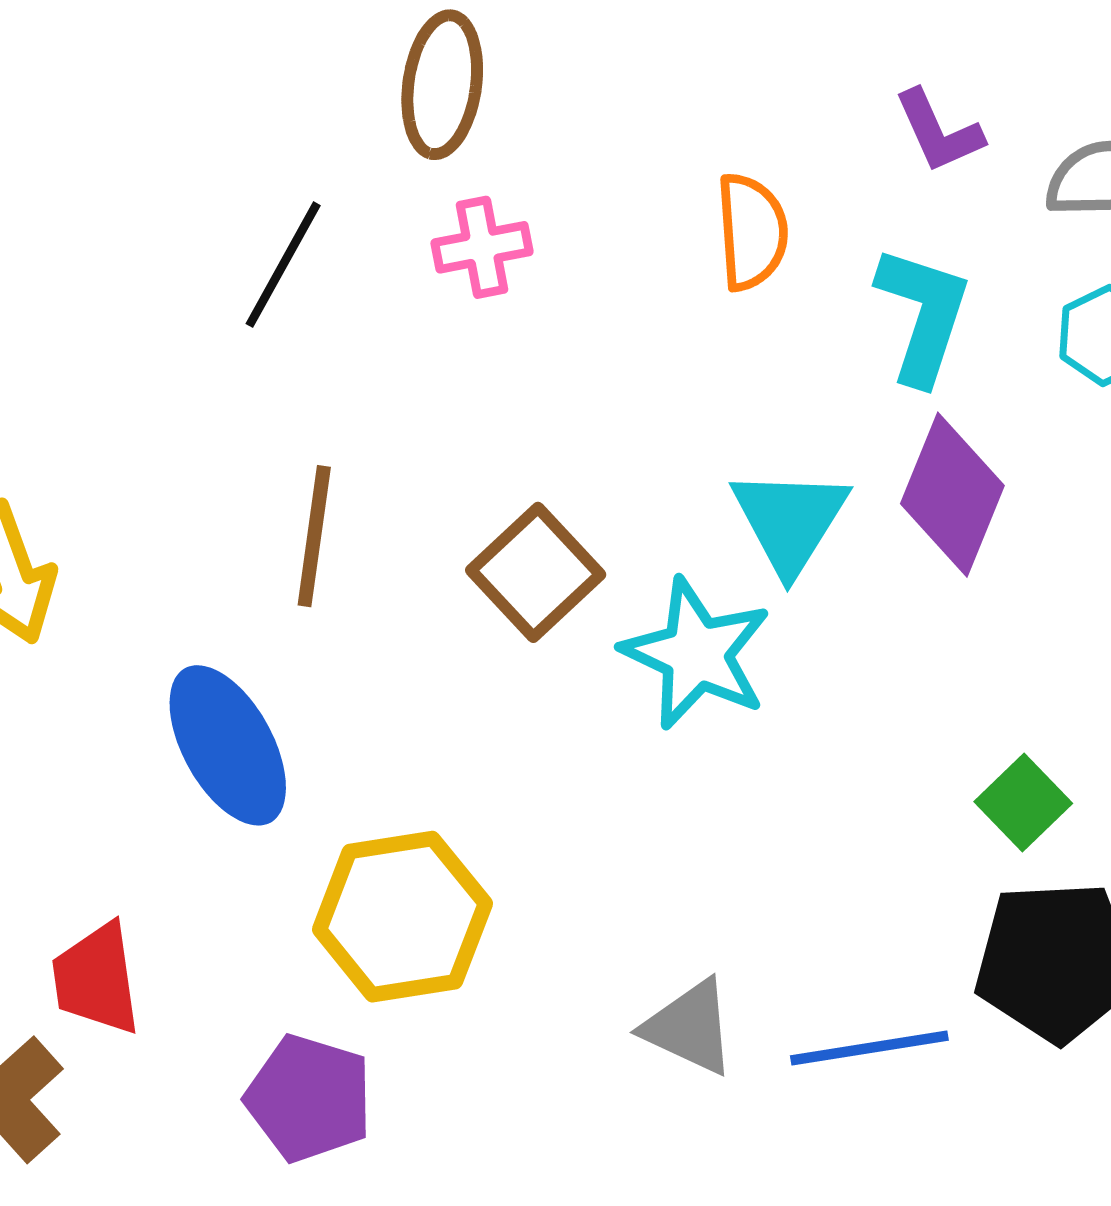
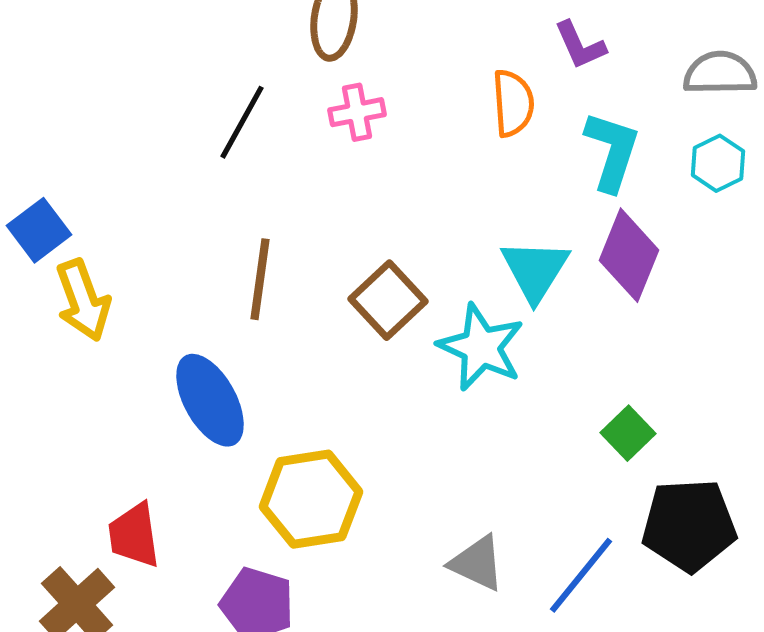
purple L-shape: (939, 131) -> (580, 45), moved
green square: (1023, 802) -> (628, 433), moved
blue line: (869, 1048) -> (581, 575), turned -42

